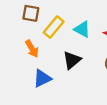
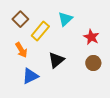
brown square: (31, 13) -> (20, 19), turned 35
cyan triangle: (82, 29) -> (65, 19), moved, turned 49

